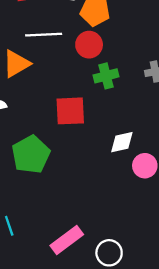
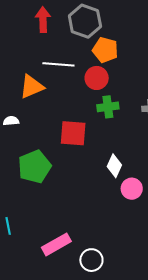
white diamond: (122, 142) -> (114, 166), turned -60

